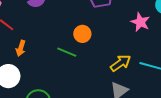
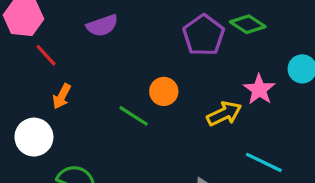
yellow arrow: (121, 63) -> (224, 114), moved

